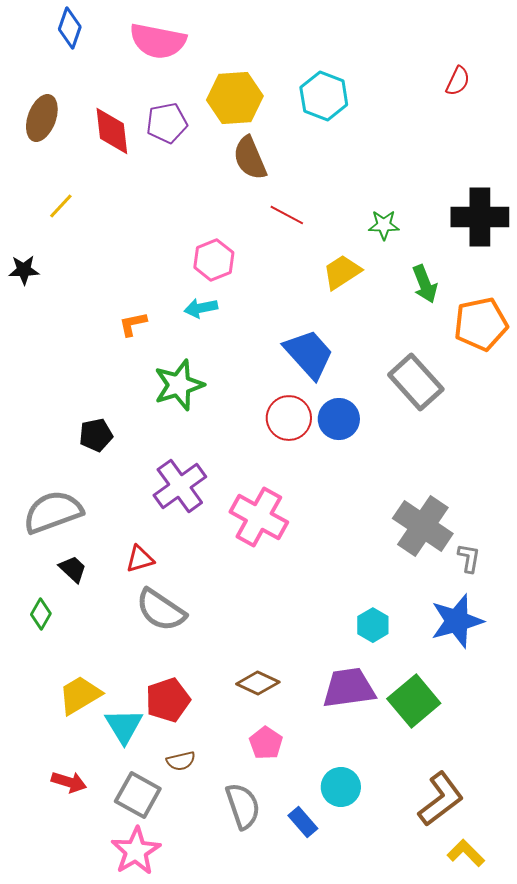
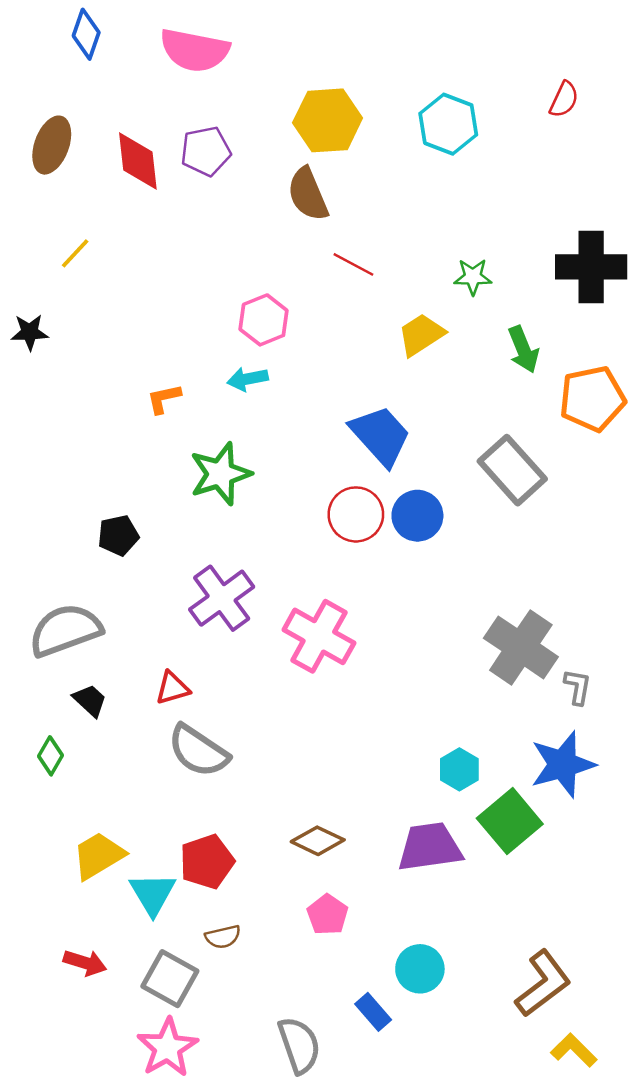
cyan hexagon: (324, 96) -> (448, 124), moved
yellow hexagon: (235, 98) -> (328, 120), moved
green square: (414, 701) -> (510, 821), moved
gray semicircle: (243, 806) -> (299, 1045), moved

